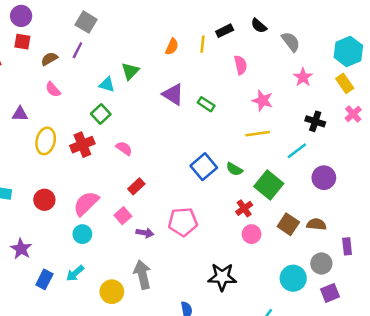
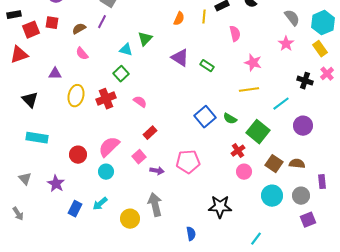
red square: (22, 42) -> (52, 23), moved
gray semicircle: (291, 42) -> (292, 18), moved
black cross: (315, 121) -> (305, 81), moved
red circle: (44, 200) -> (78, 155), moved
cyan circle: (293, 278) -> (272, 196), moved

